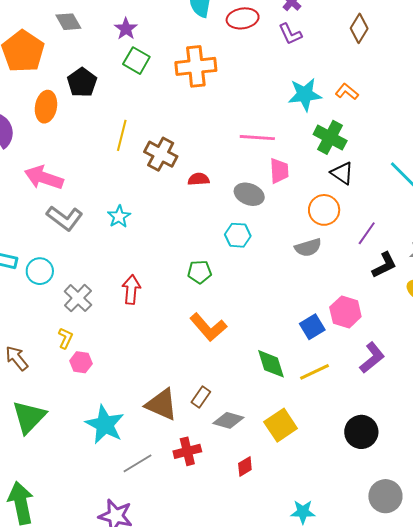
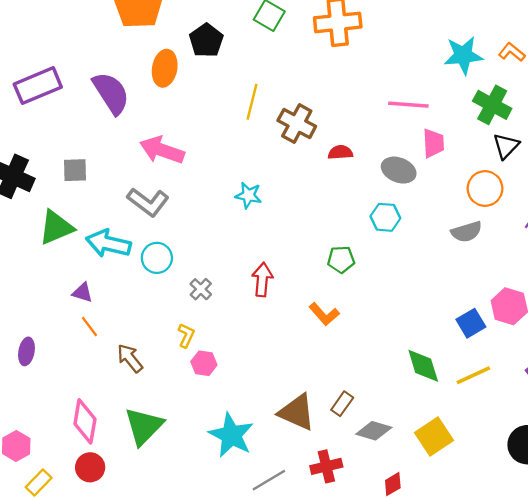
black triangle: (342, 173) -> (506, 146), turned 40
cyan star: (119, 217) -> (248, 195), turned -30
gray L-shape: (65, 218) -> (148, 202), moved
gray cross: (78, 298) -> (201, 289), size x0.7
orange L-shape: (208, 327) -> (324, 314), moved, size x0.7

